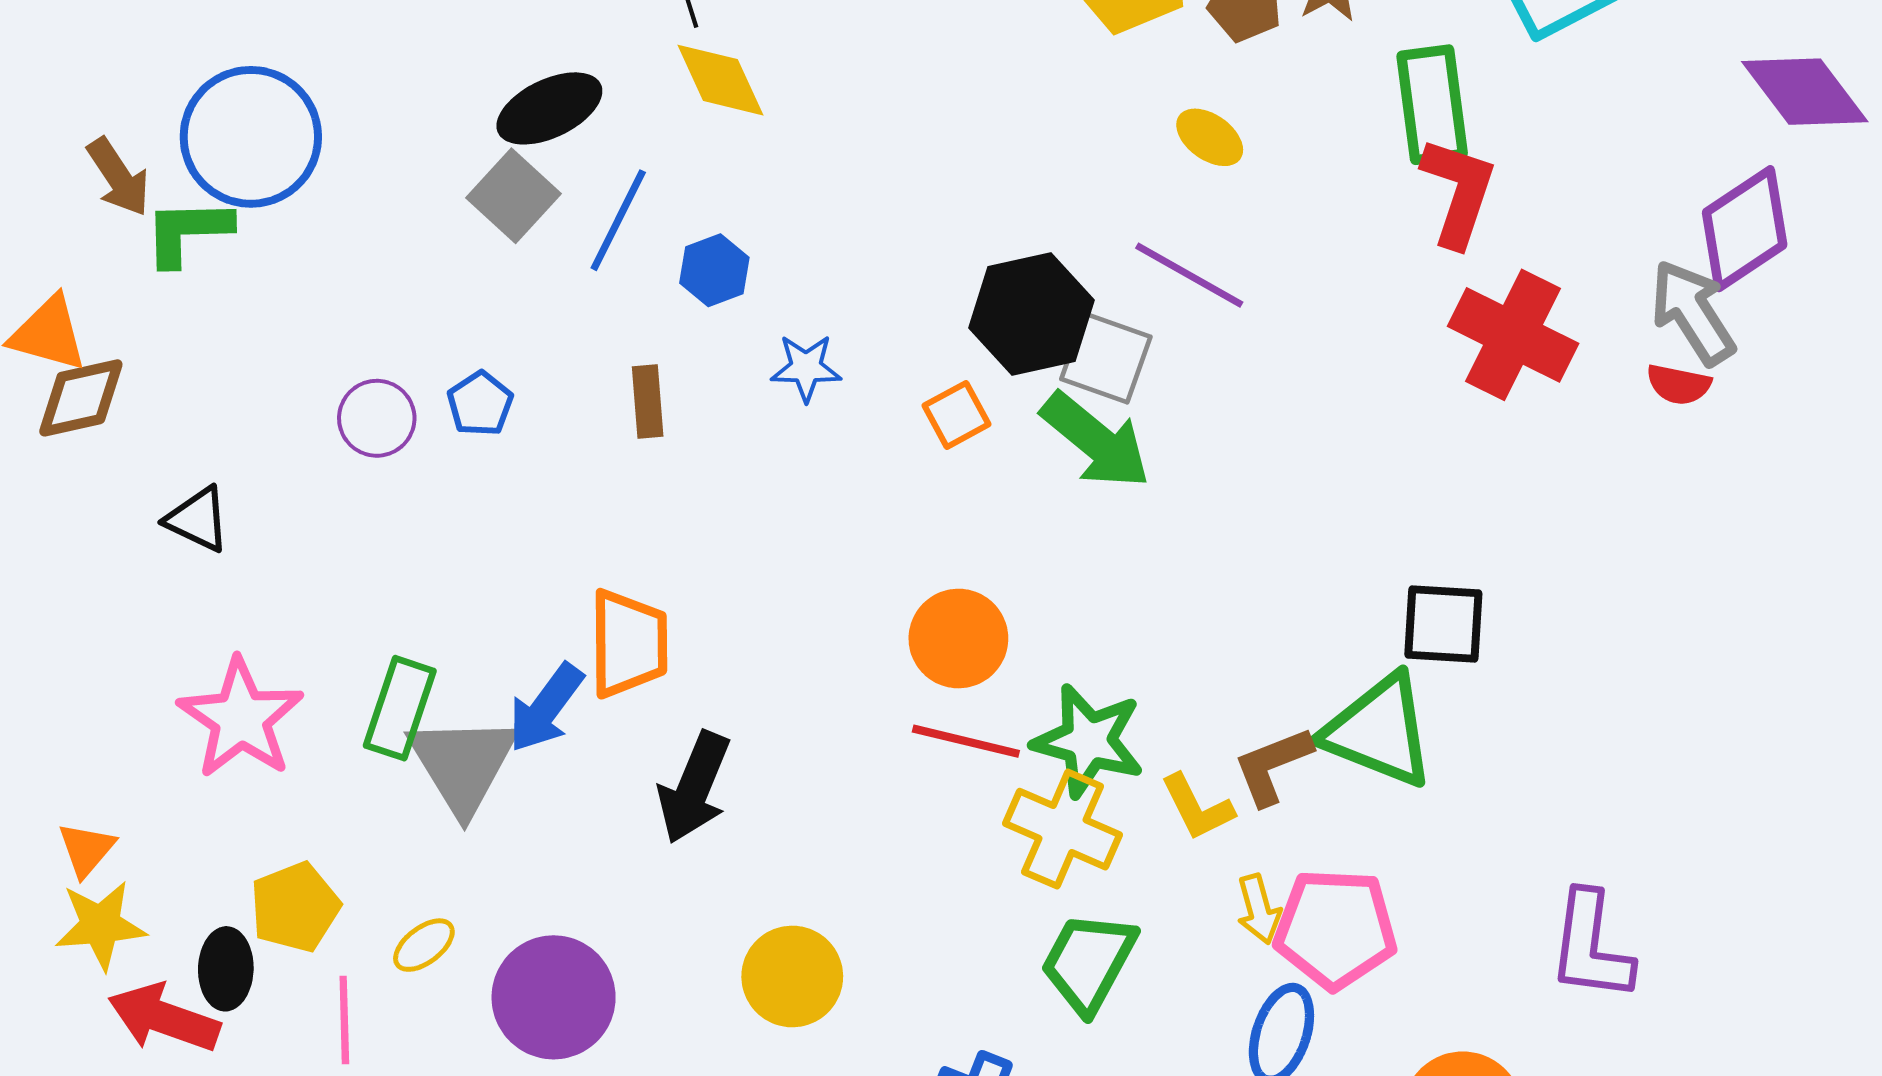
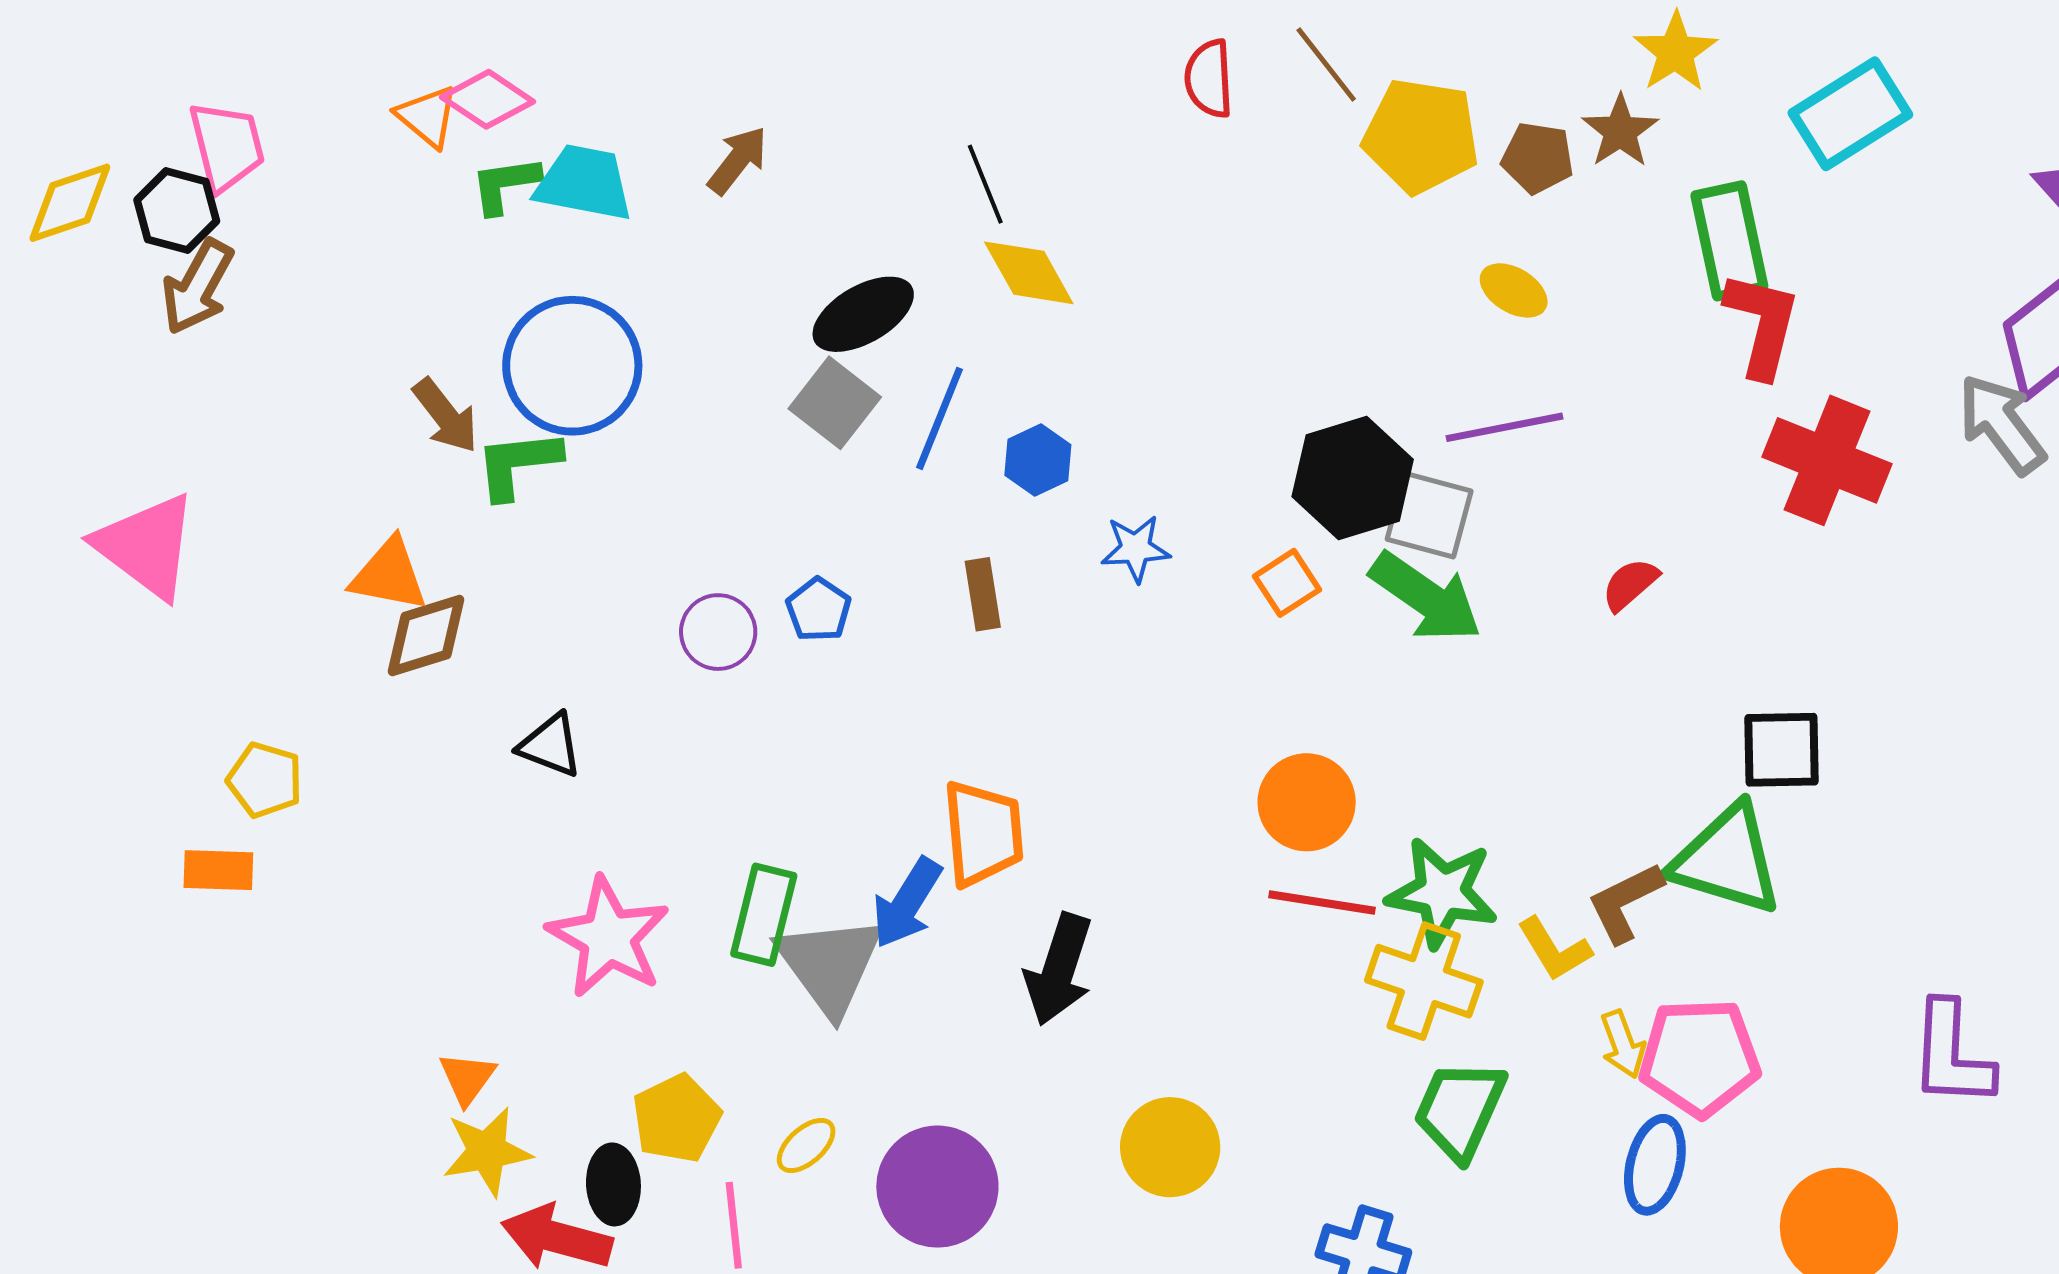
purple line: (1189, 275) -> (1504, 427), turned -36
red semicircle: (1679, 384) -> (1630, 584), moved, turned 132

